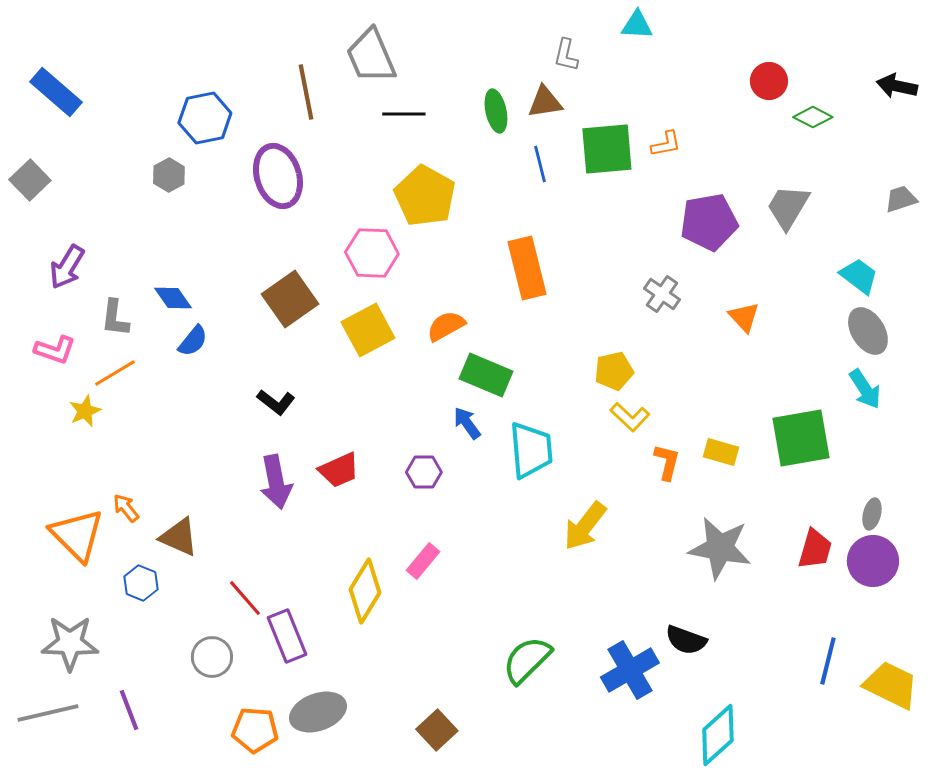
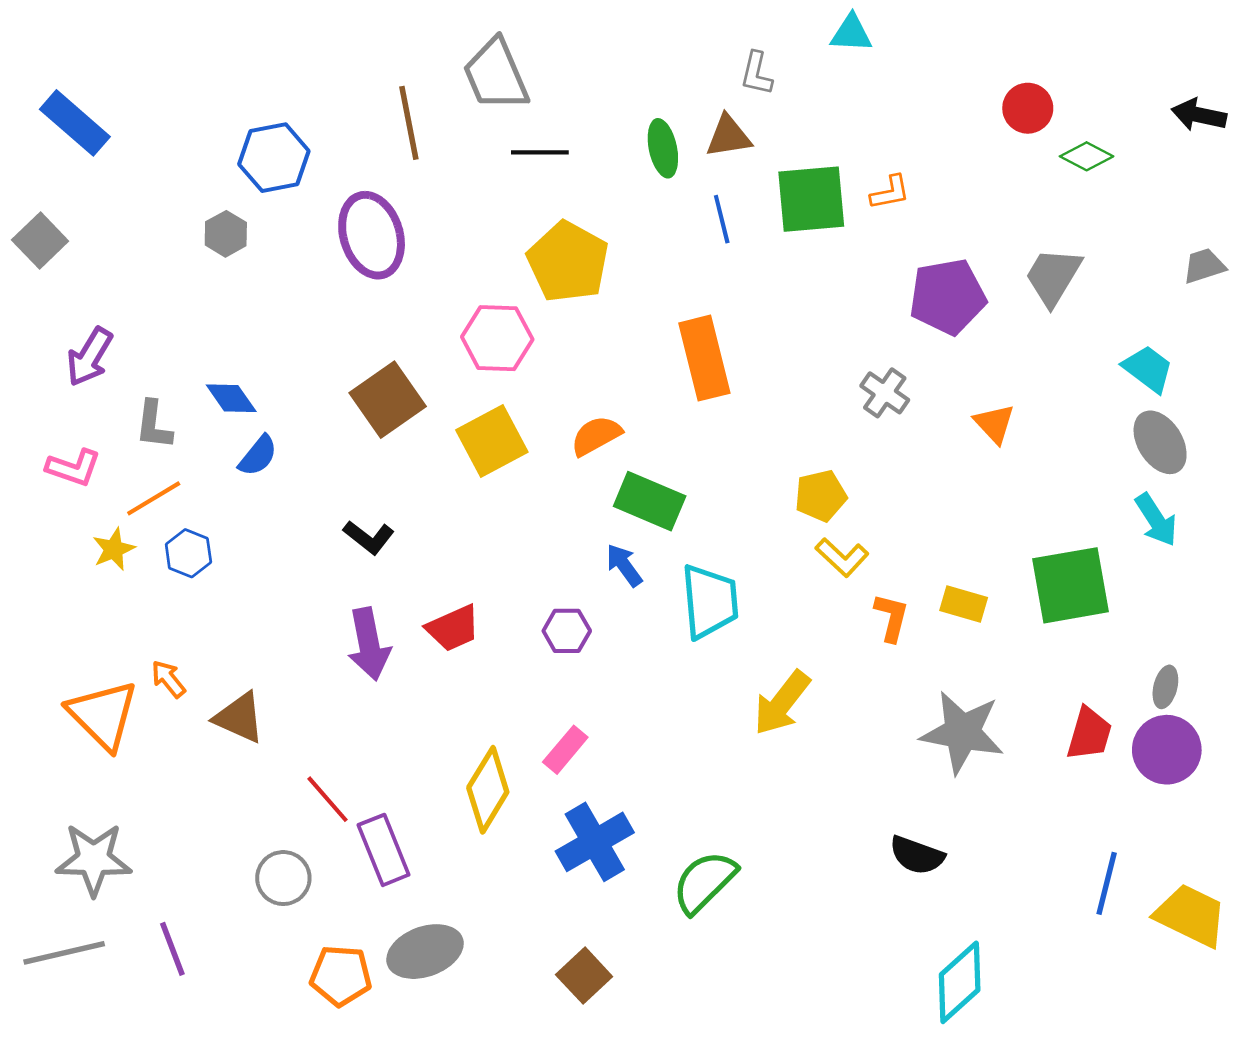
blue hexagon: (141, 583) -> (188, 553), moved
blue cross: (630, 670) -> (595, 842), moved

